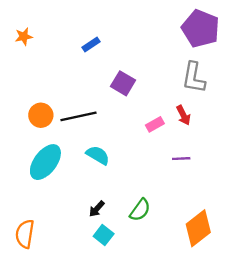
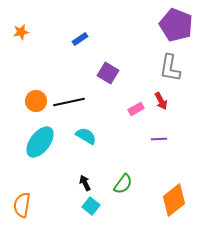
black arrow: (97, 209) -> (85, 183), turned 112

